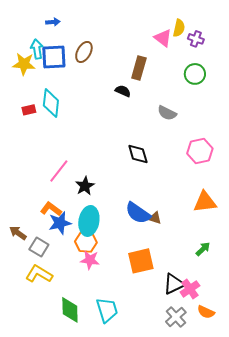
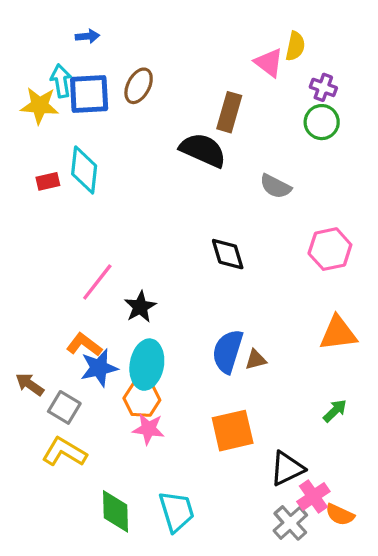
purple cross: (196, 39) -> (323, 87), moved
black semicircle: (123, 91) -> (203, 150), size x1.8
blue semicircle: (138, 213) -> (228, 351), turned 72
brown triangle: (155, 218) -> (256, 360), turned -32
pink cross: (190, 289) -> (313, 497), moved

